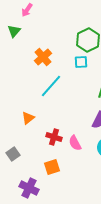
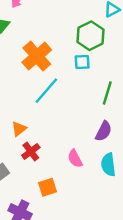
orange cross: (43, 57) -> (37, 56), size x1.4
red cross: (54, 137) -> (31, 151), moved, turned 35

